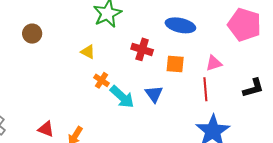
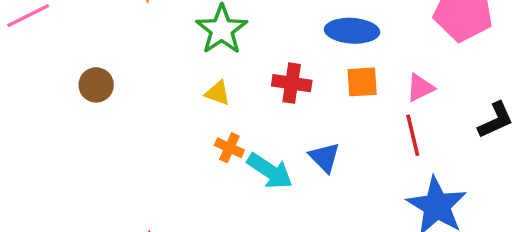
yellow triangle: (88, 52) -> (218, 93), moved
orange square: (175, 64) -> (362, 82), moved

